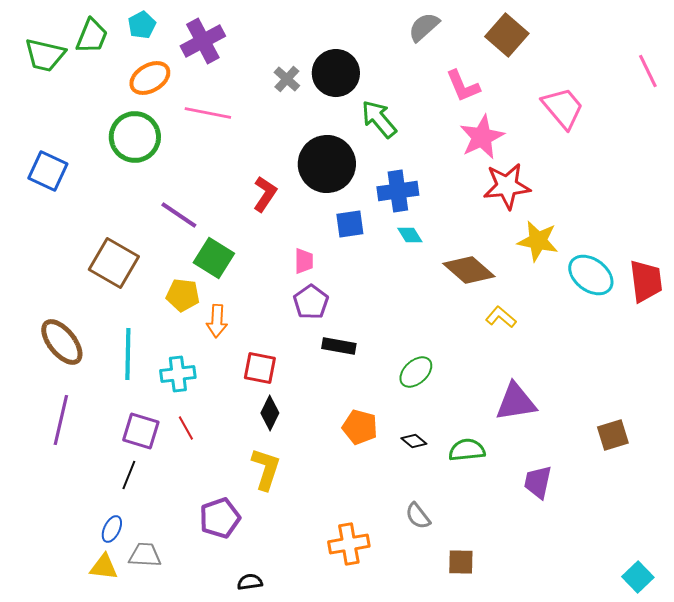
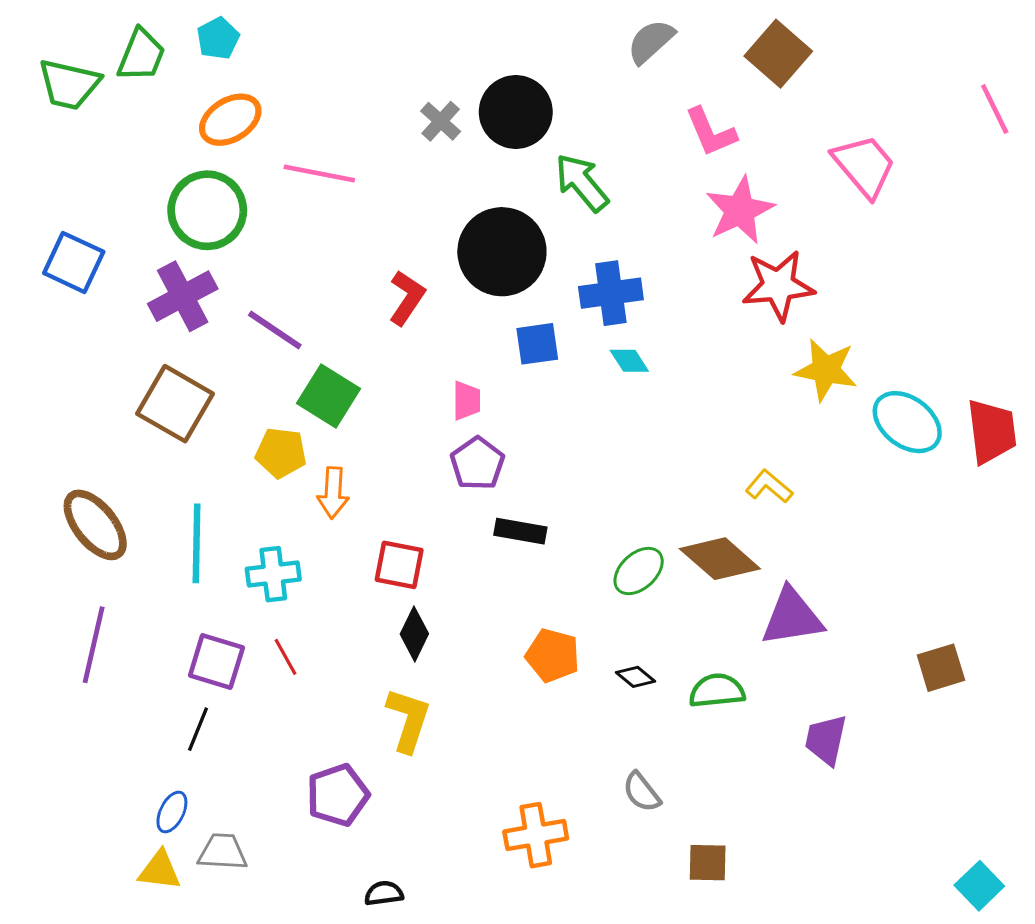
purple cross: (203, 41) -> (183, 296), moved
brown diamond: (469, 270) -> (720, 559), moved

